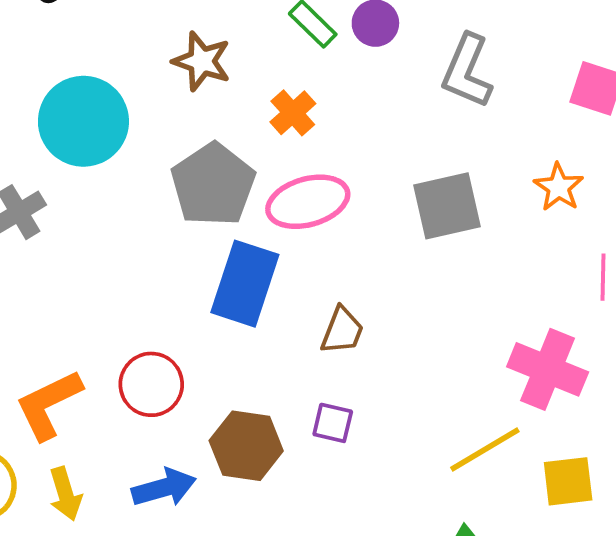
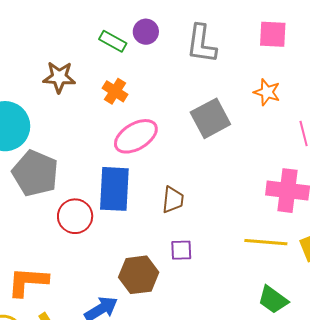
gray pentagon: (213, 185) -> (35, 173), moved
red circle: (151, 384) -> (75, 216), moved
orange L-shape: (49, 405) -> (28, 282), turned 45
yellow line: (485, 449) -> (266, 242), turned 51

